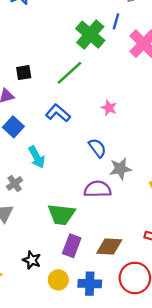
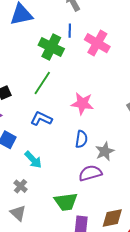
pink star: (109, 108) -> (82, 103), size x1.6
blue semicircle: (97, 148) -> (81, 139), turned 60

